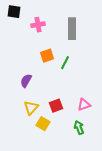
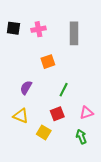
black square: (14, 12) -> (13, 28), moved
green line: (65, 63) -> (64, 90), moved
yellow triangle: (31, 108) -> (21, 116), moved, turned -49

